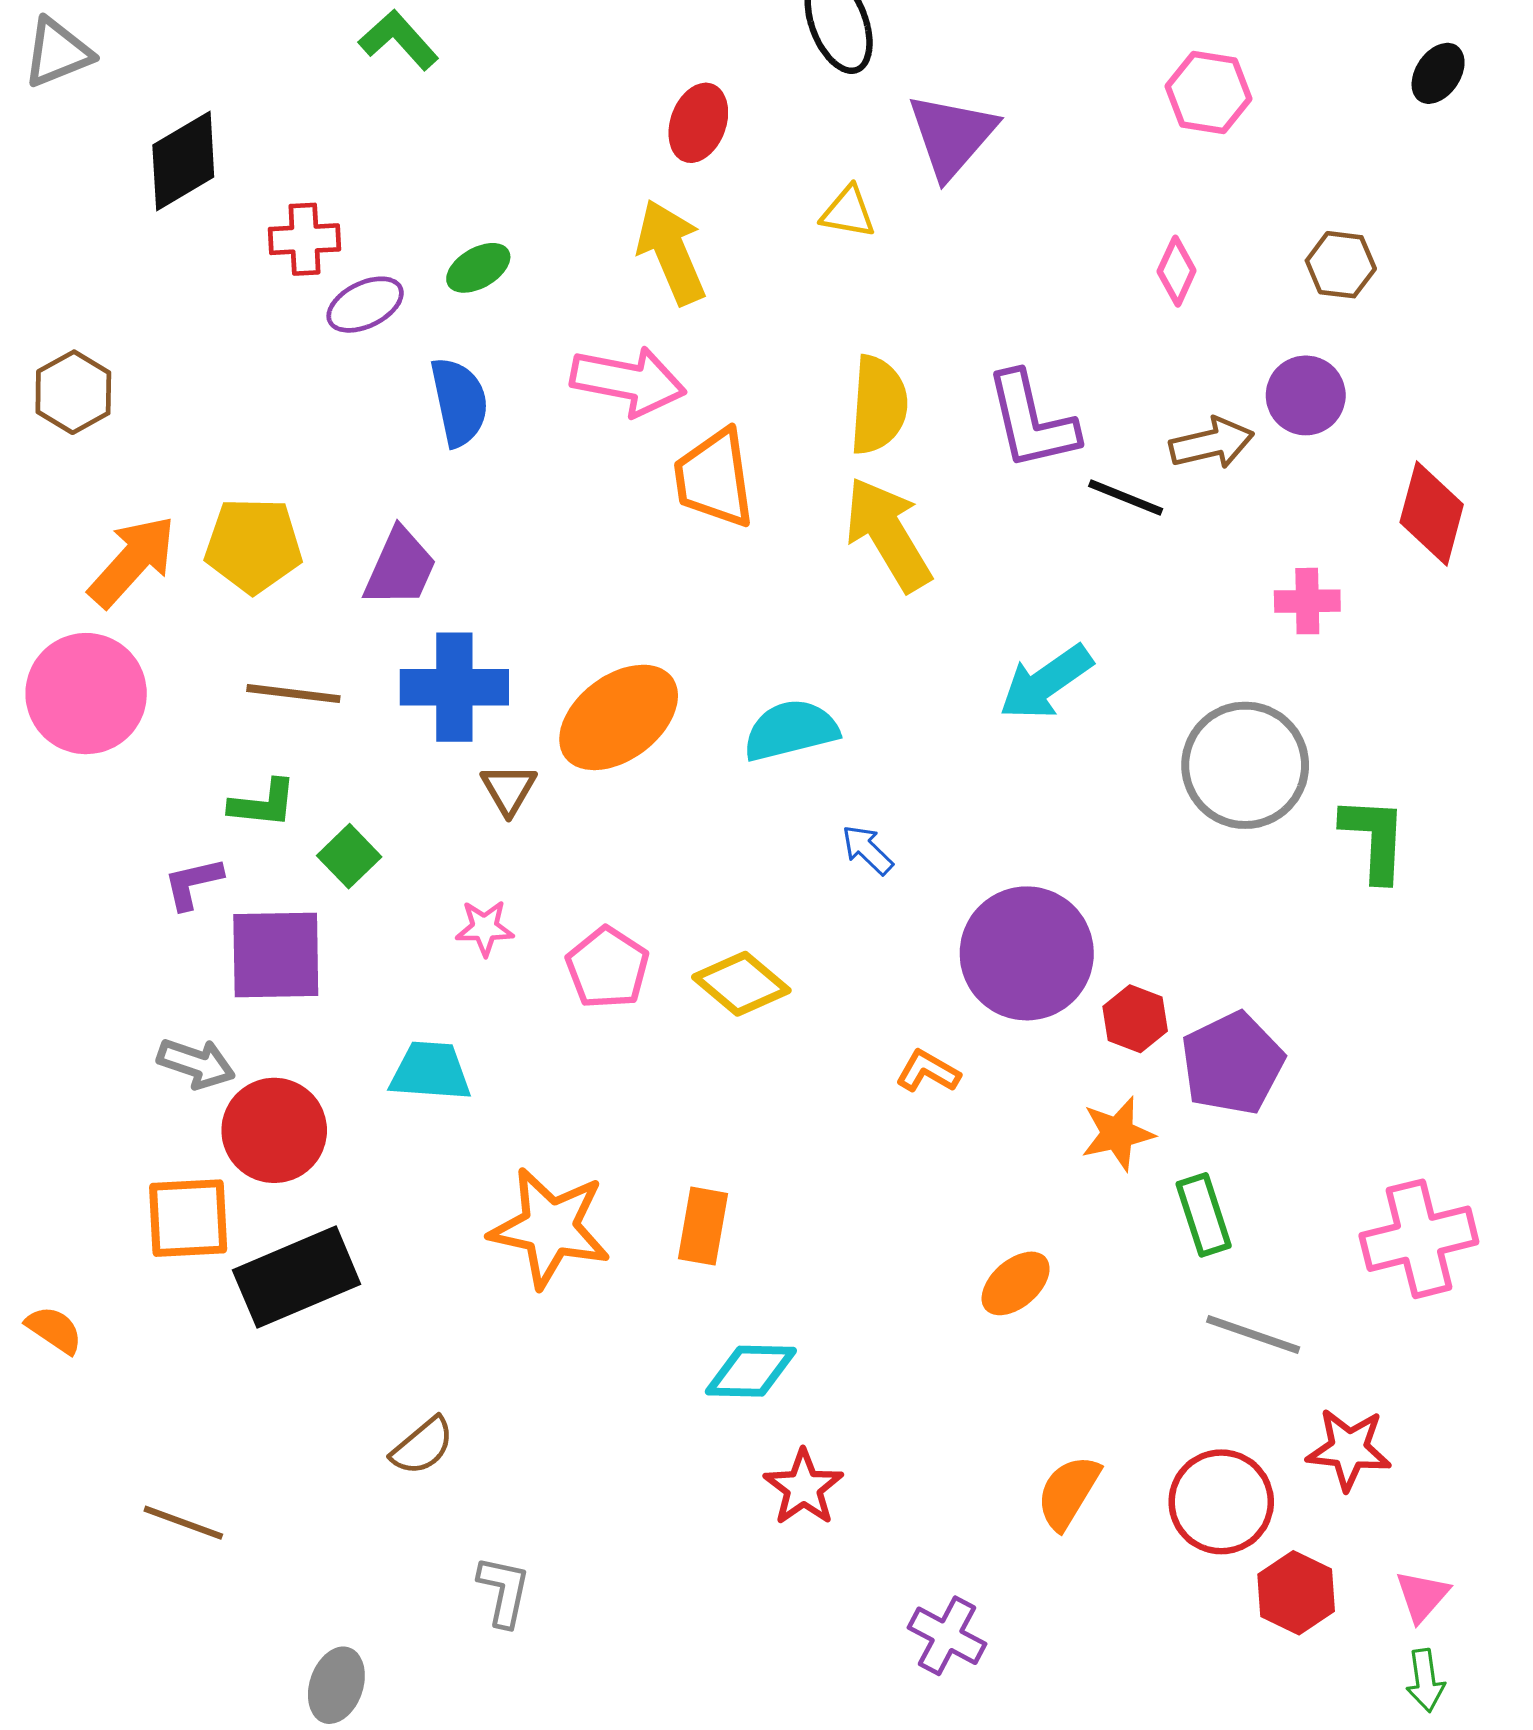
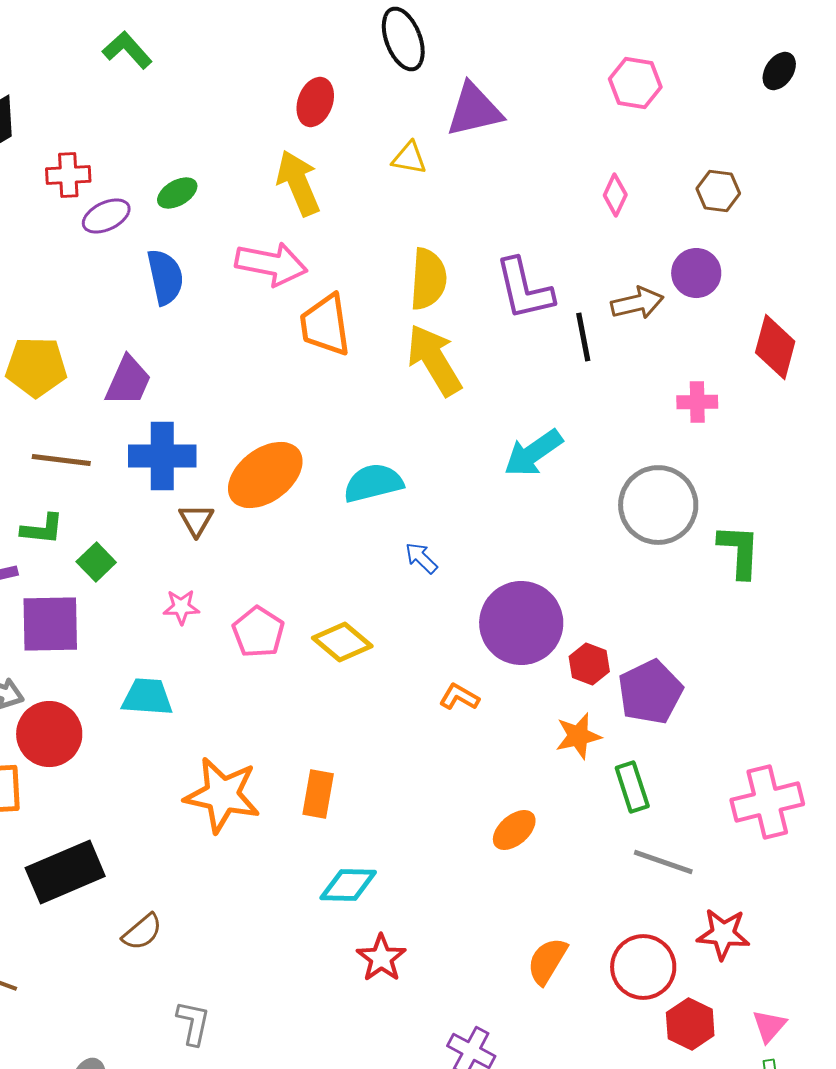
purple triangle: (952, 136) -> (474, 110), turned 36
black line: (1126, 497) -> (583, 337), turned 57
black rectangle: (297, 1277) -> (65, 872), moved

